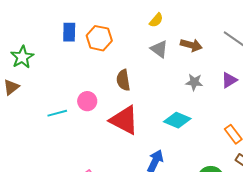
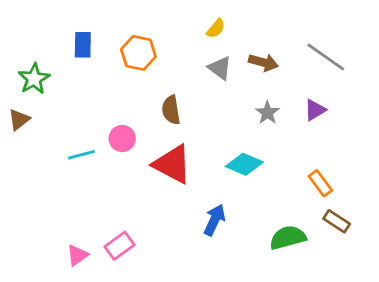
blue rectangle: (69, 32) -> (83, 45), moved
gray star: (194, 82) -> (267, 113), turned 30

